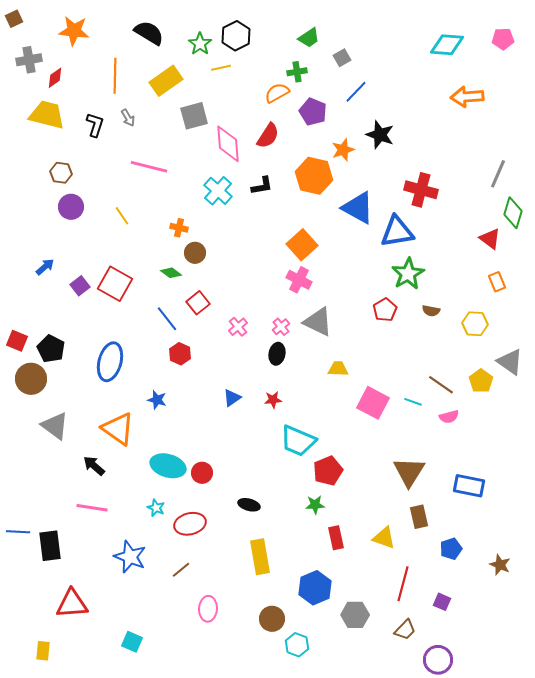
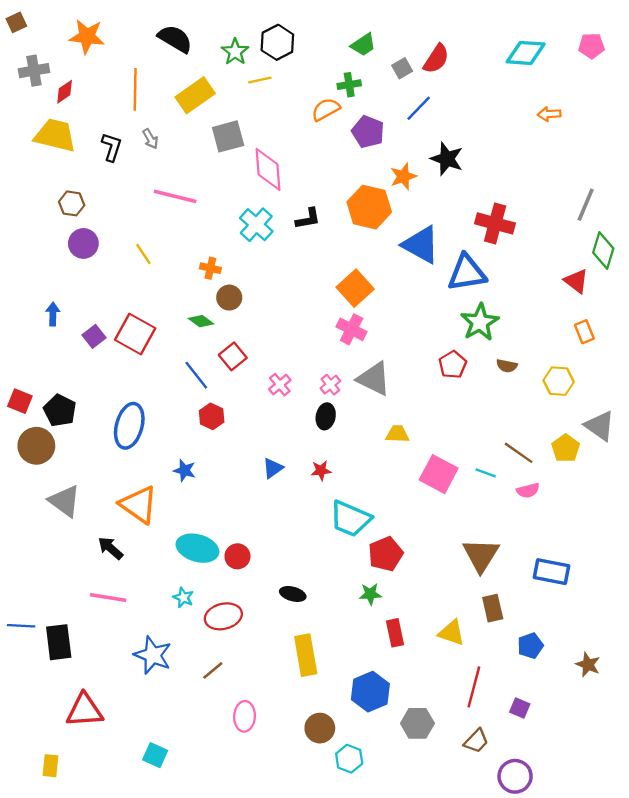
orange arrow: (467, 97) -> (549, 114), size x0.6
red semicircle: (268, 136) -> (436, 59), moved
blue arrow: (45, 267) -> (53, 314), turned -48

